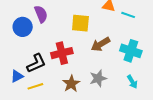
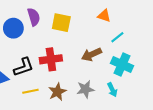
cyan line: (128, 15) -> (117, 37), moved, turned -64
yellow square: (80, 23) -> (61, 23), moved
cyan arrow: (132, 82) -> (112, 90), moved
yellow line: (35, 86) -> (30, 91), moved

